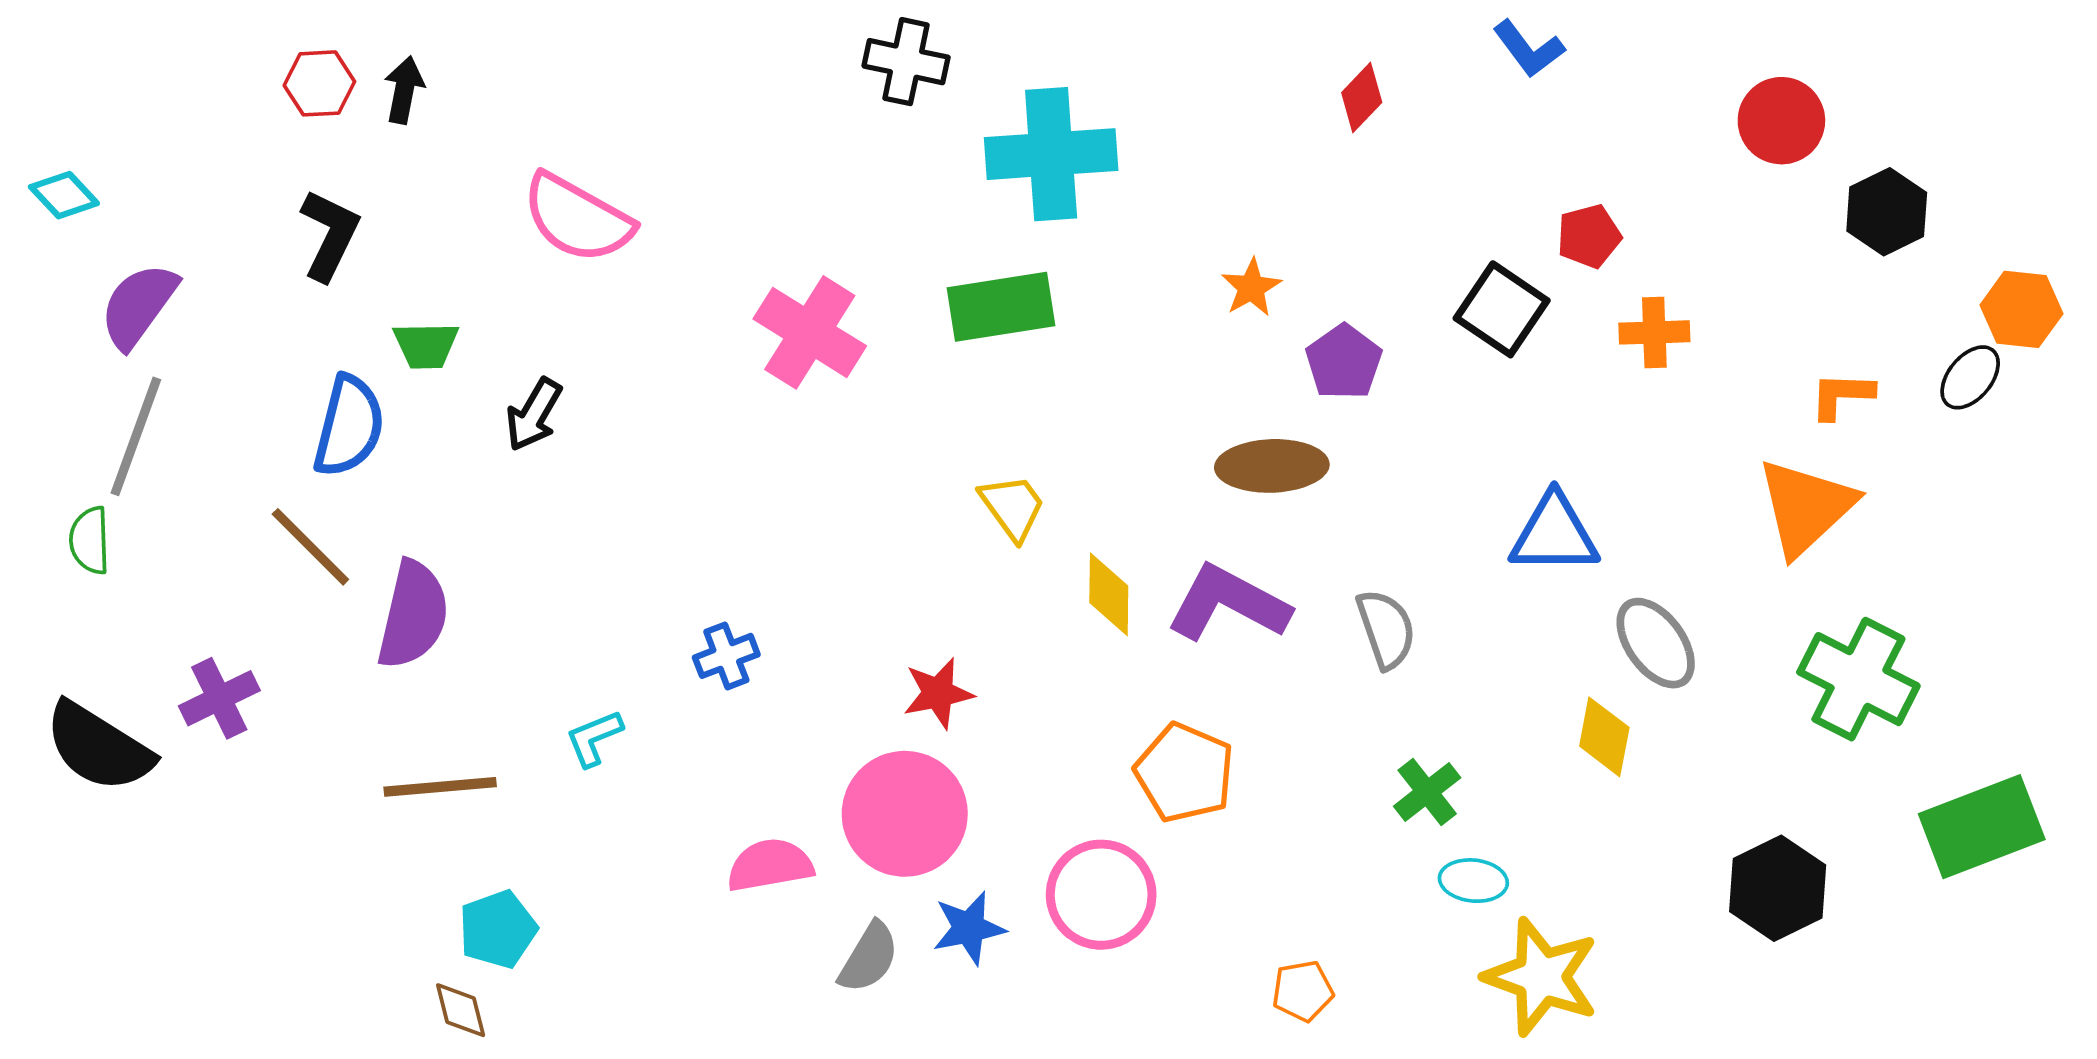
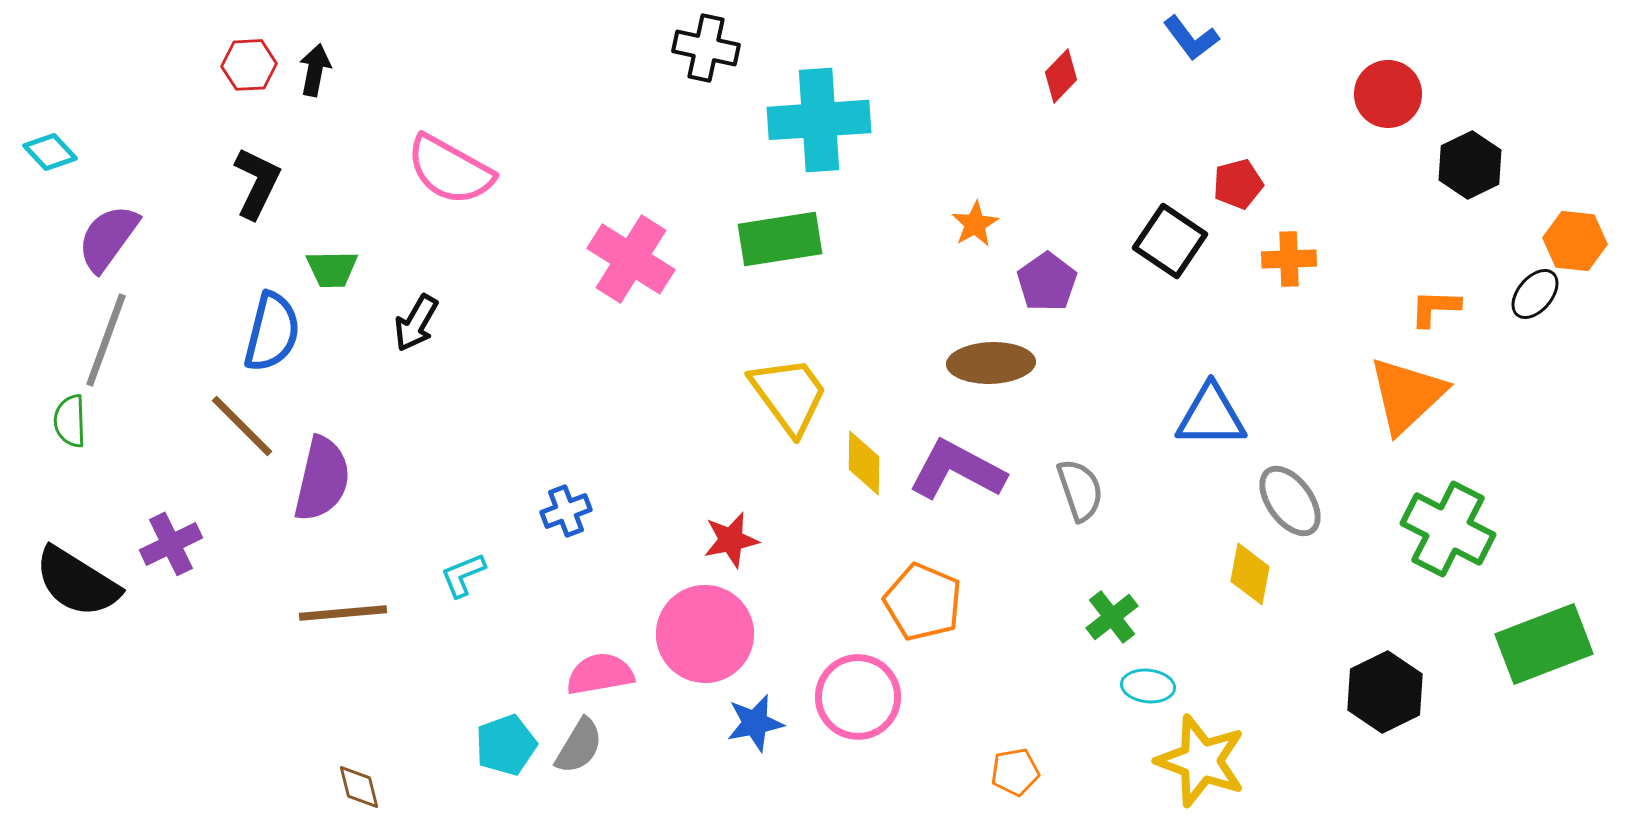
yellow trapezoid: (1013, 507) -> (789, 395), size x1.5
cyan pentagon: (498, 929) -> (506, 745), moved
gray semicircle: (869, 958) -> (579, 746), moved

